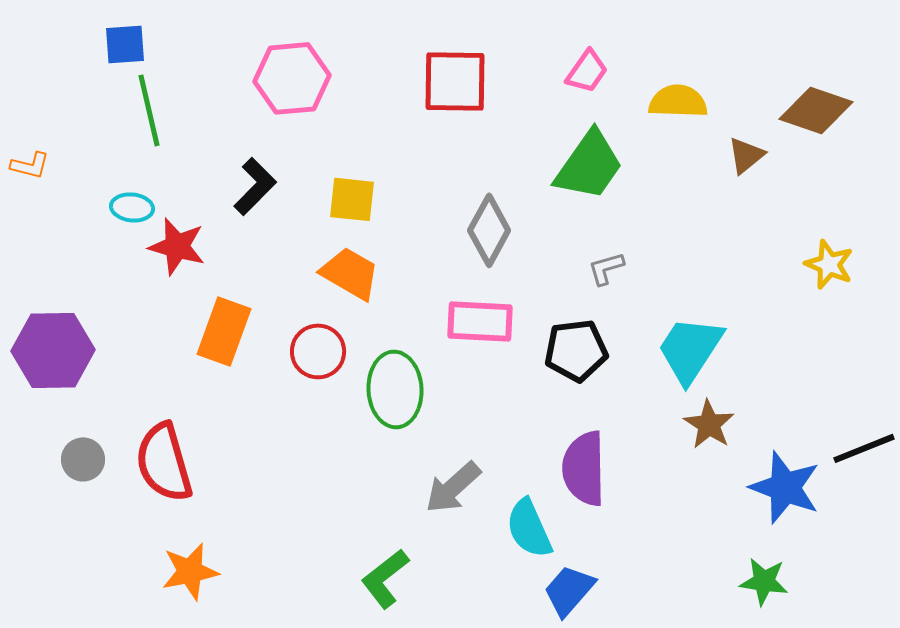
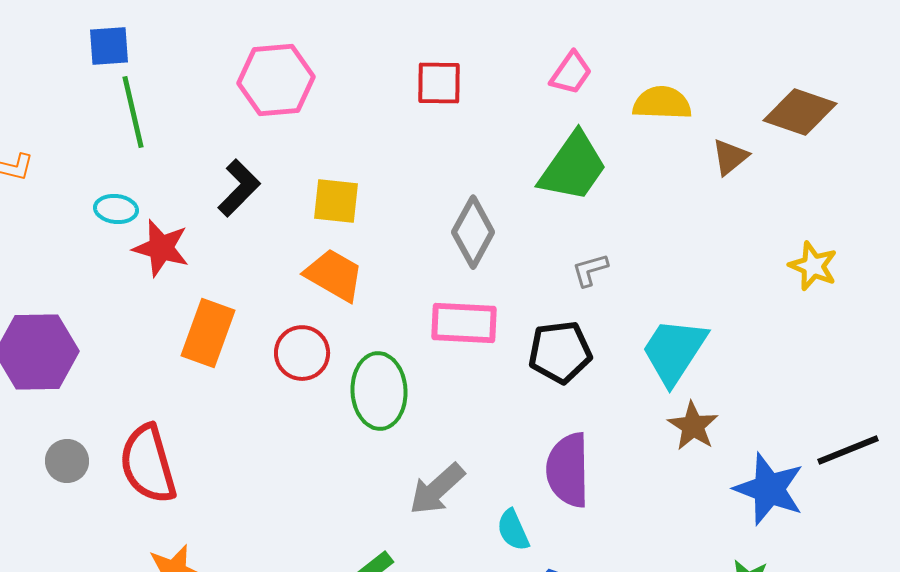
red square: (455, 81) -> (439, 83), size x0.7
cyan semicircle: (529, 528) -> (513, 530), size x0.7

